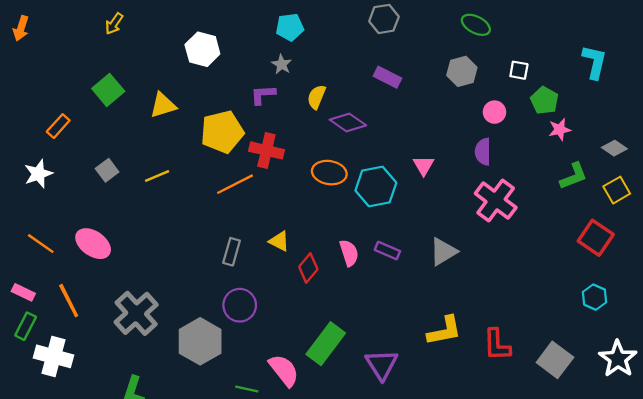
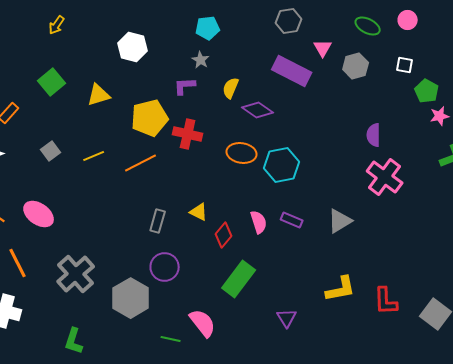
purple rectangle: (387, 77) -> (292, 71), size x1.6
pink circle: (494, 112) -> (408, 20), moved
pink triangle: (424, 166) -> (323, 48), moved
orange line: (235, 184) -> (141, 163), moved
green rectangle: (326, 344) -> (239, 279), moved
purple triangle: (382, 365) -> (287, 318), size x0.7

